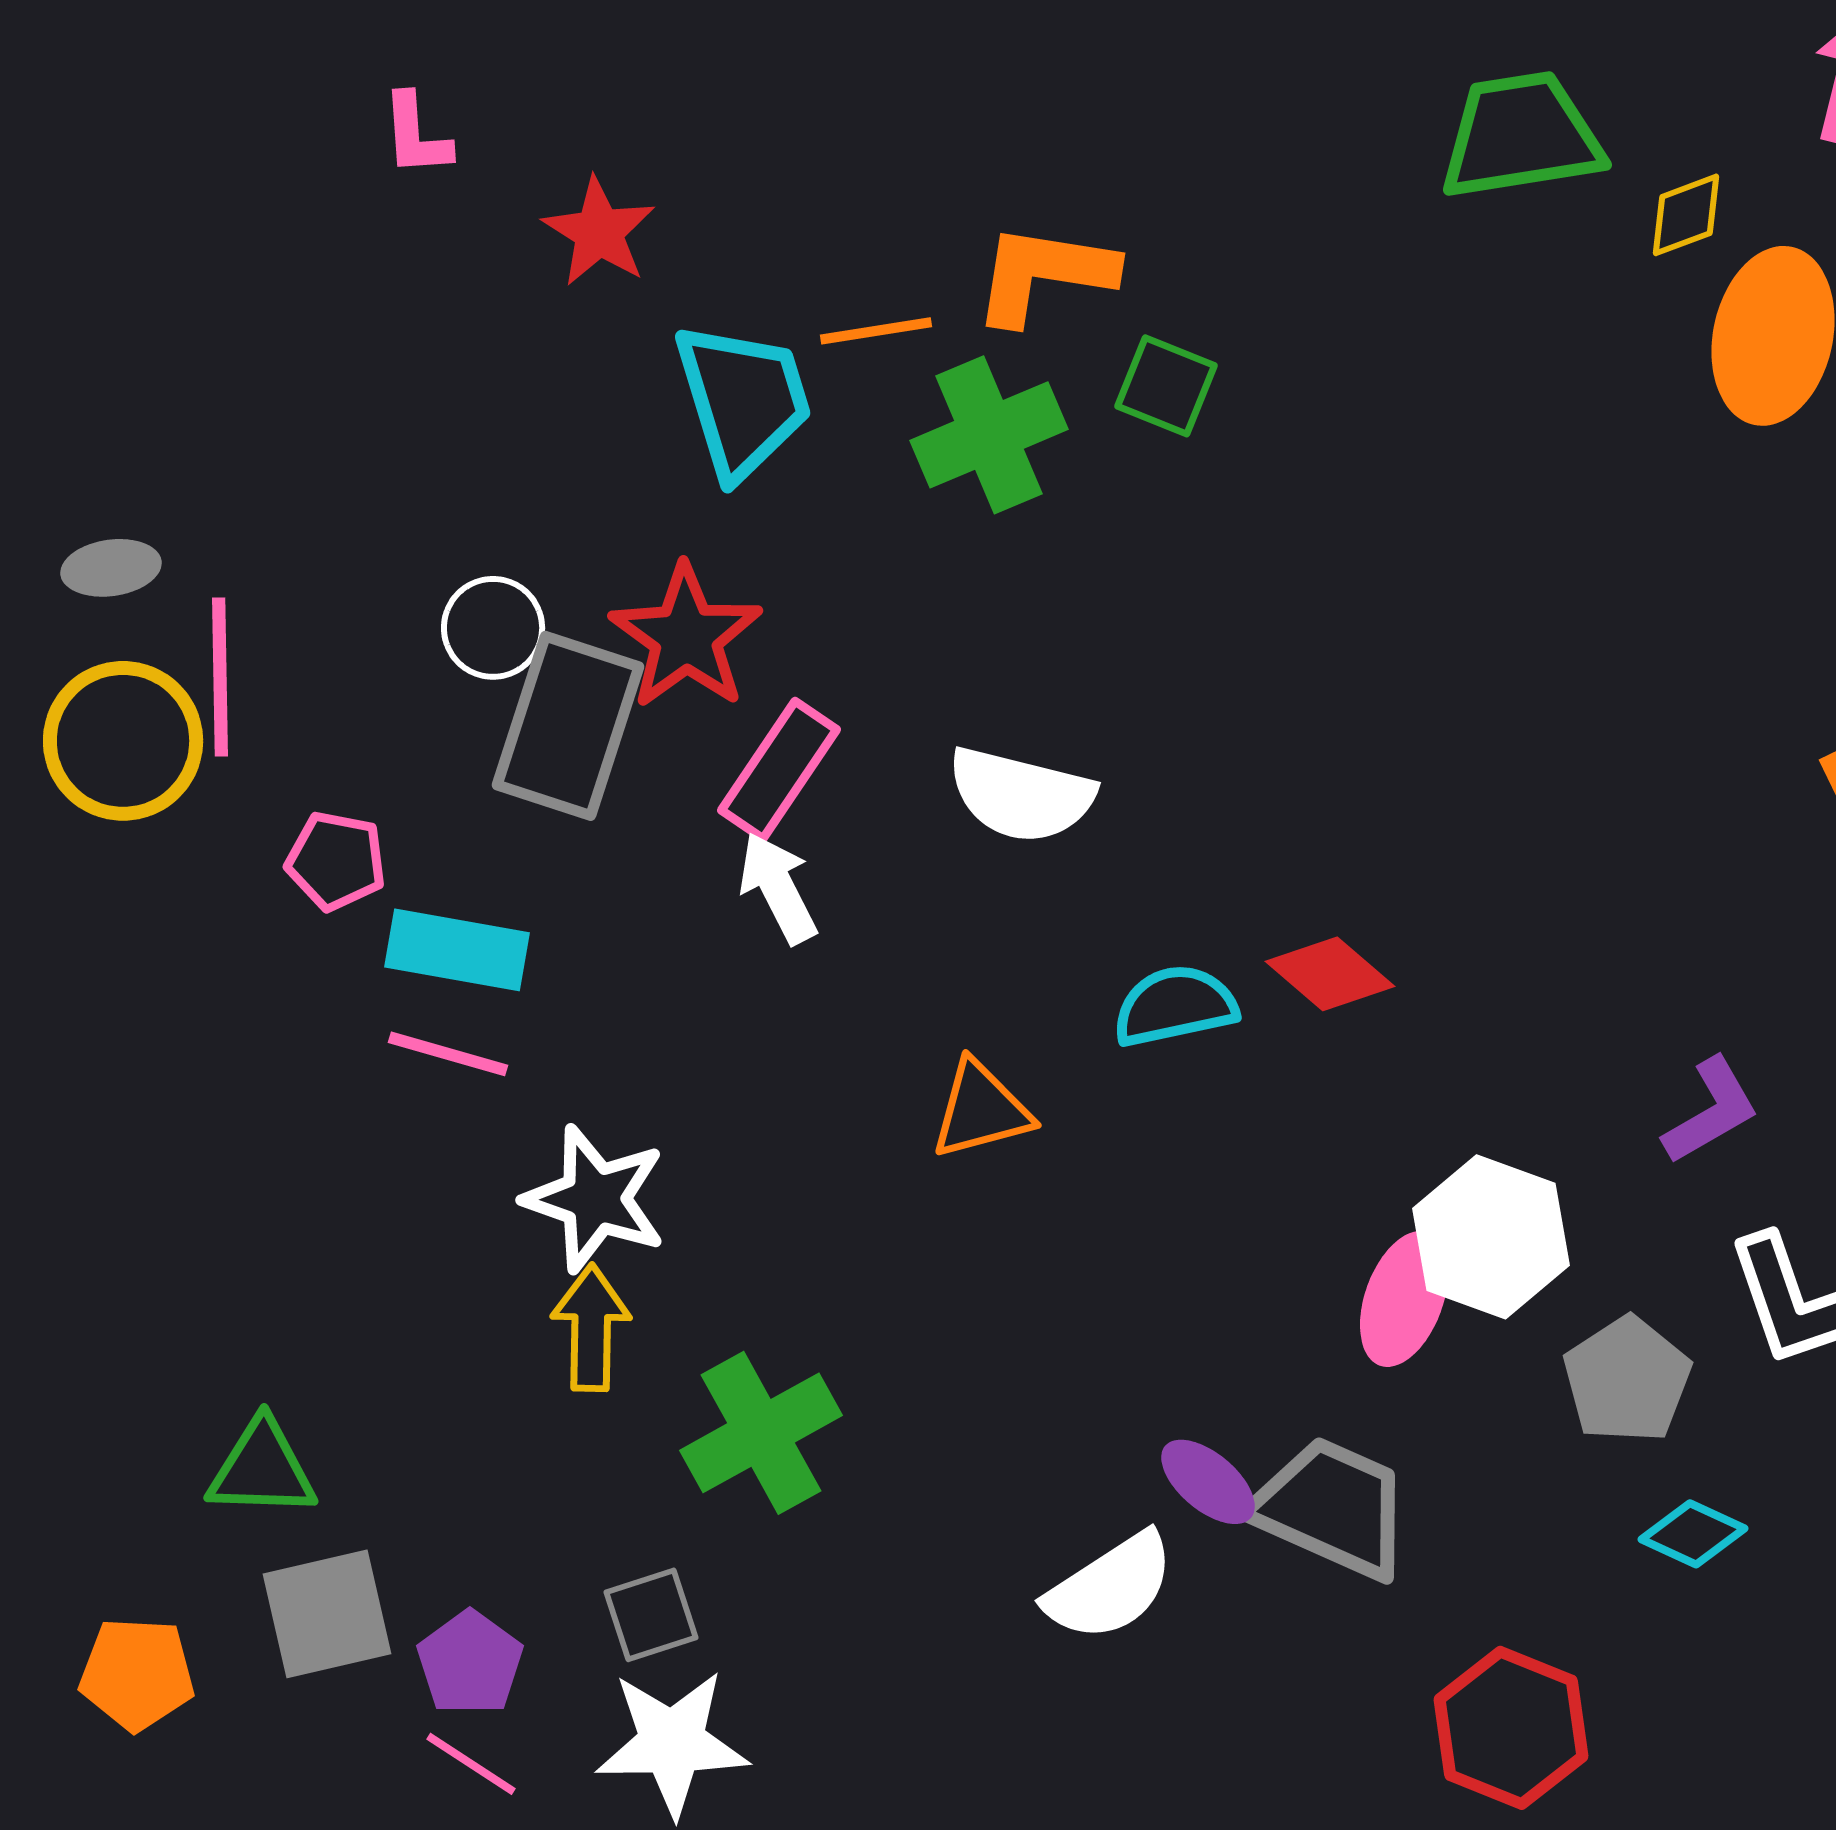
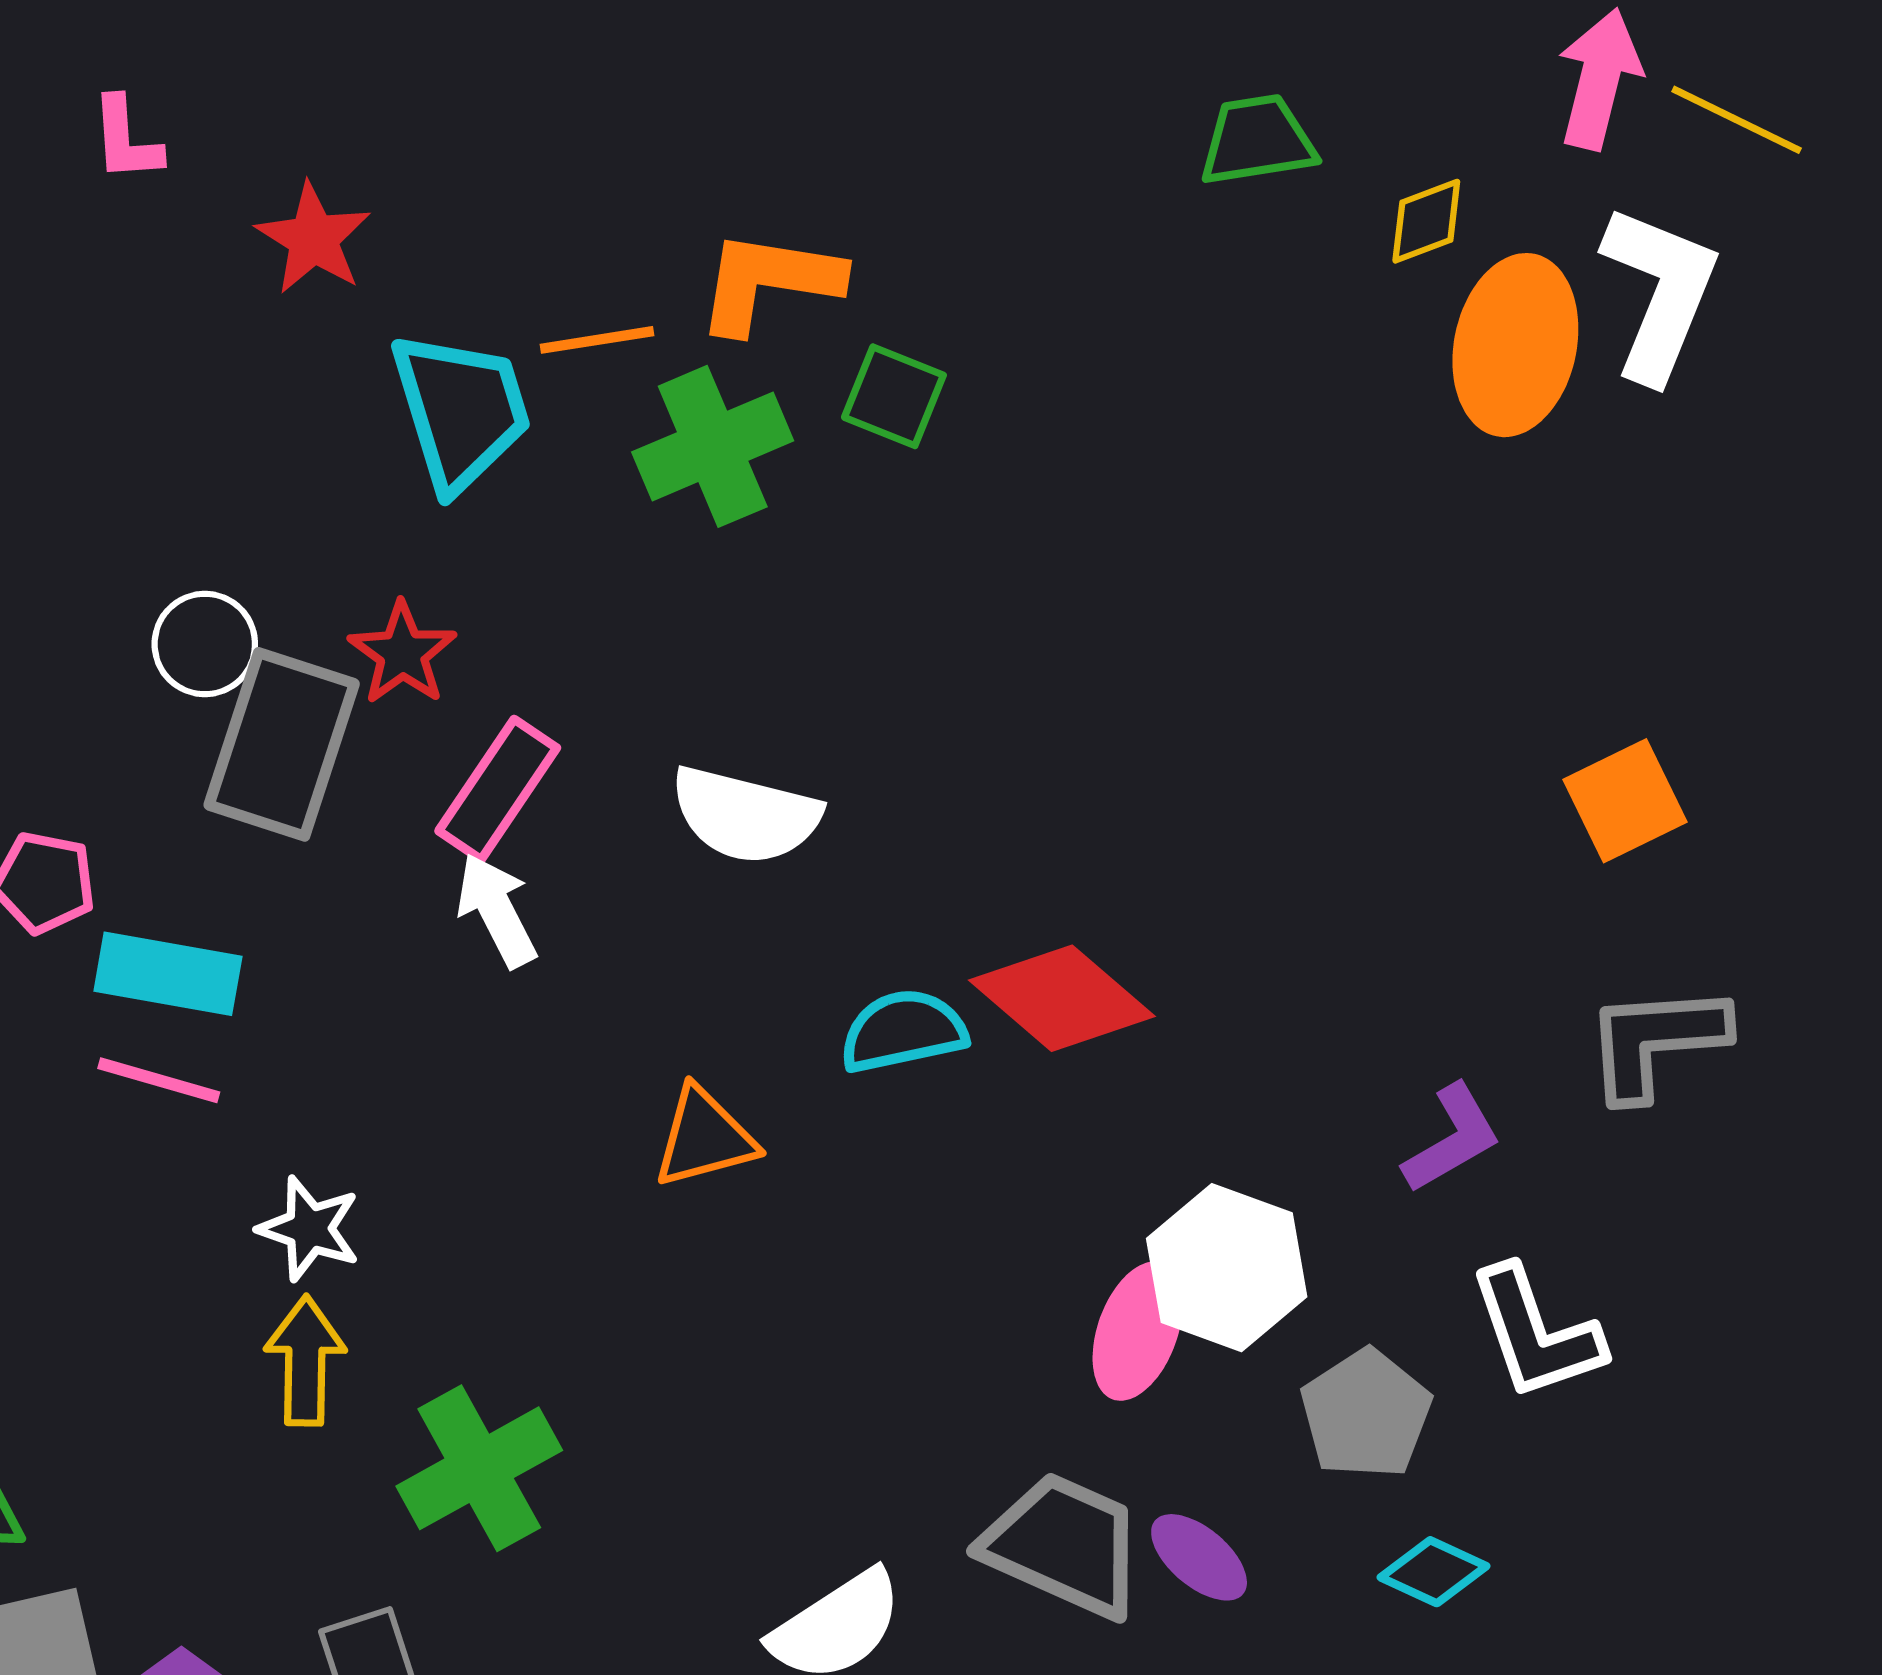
green trapezoid: (1521, 136) -> (1257, 140), size x0.7
red star: (686, 637) -> (402, 653), size x0.7
red diamond: (1330, 974) -> (1062, 998), size x1.4
white star: (595, 1199) -> (309, 1229), size x0.7
purple ellipse: (1208, 1482) -> (1199, 1557), moved

